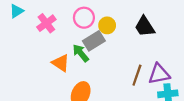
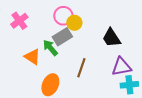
pink circle: (84, 18) -> (63, 16), moved
black trapezoid: (145, 27) -> (111, 38), moved
brown line: (137, 75) -> (81, 68), moved

